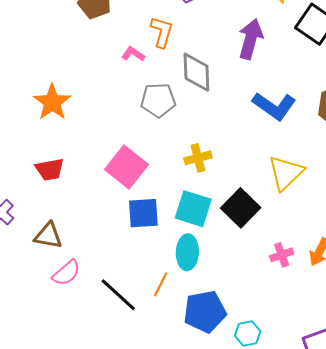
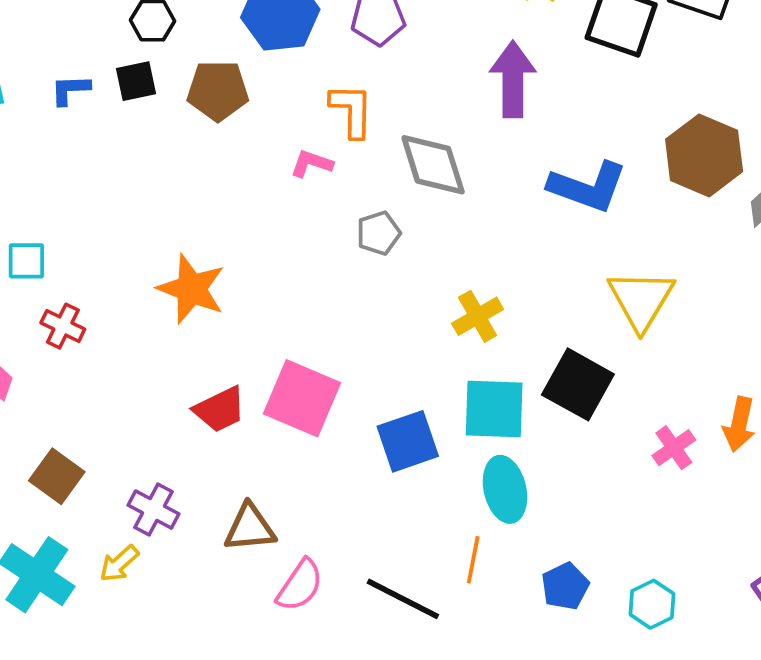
gray pentagon: (158, 100) -> (379, 233), size x0.7
pink square: (126, 167) -> (302, 398), moved
blue pentagon: (205, 312) -> (565, 586), size x0.6

